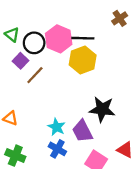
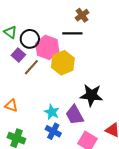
brown cross: (120, 18) -> (82, 15), moved
pink hexagon: (59, 39) -> (47, 47), moved
yellow hexagon: (83, 60) -> (63, 63), moved

